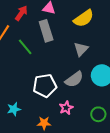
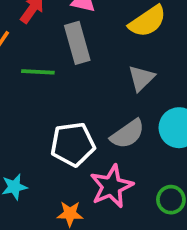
green line: (25, 47) -> (38, 72), turned -48
pink star: (66, 108) -> (111, 186), size x1.6

